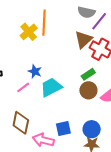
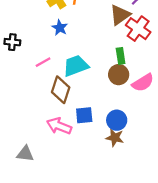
blue star: (35, 71) -> (60, 28), moved
green rectangle: (88, 74) -> (121, 56), turned -72
brown diamond: (21, 123) -> (61, 90), moved

